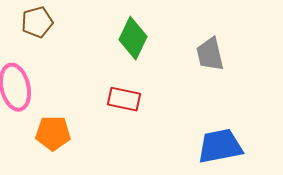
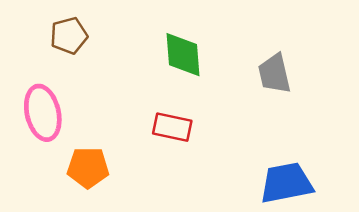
green diamond: (133, 38) -> (183, 55), turned -30

